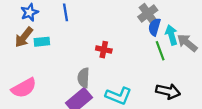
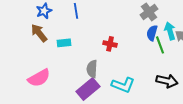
blue semicircle: (155, 27) -> (152, 33), moved
brown arrow: (24, 37) -> (39, 33), turned 102
cyan rectangle: (42, 42) -> (64, 43), moved

